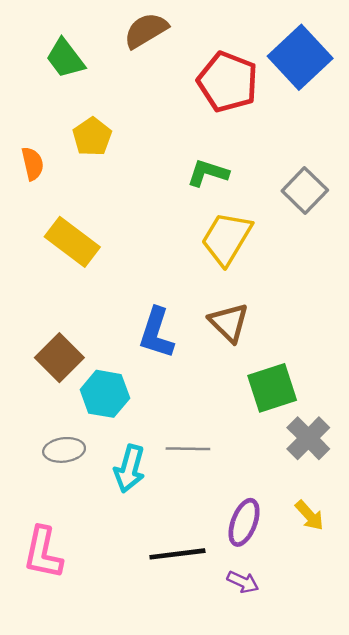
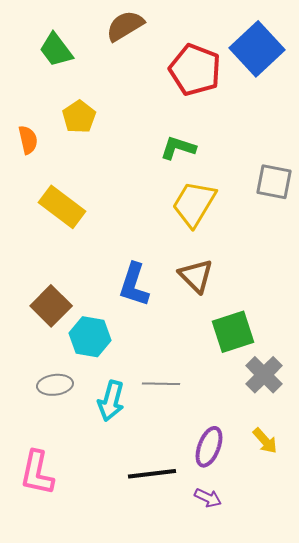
gray square: (305, 190) -> (274, 182), moved, turned -33

